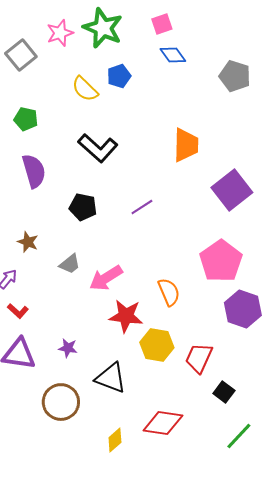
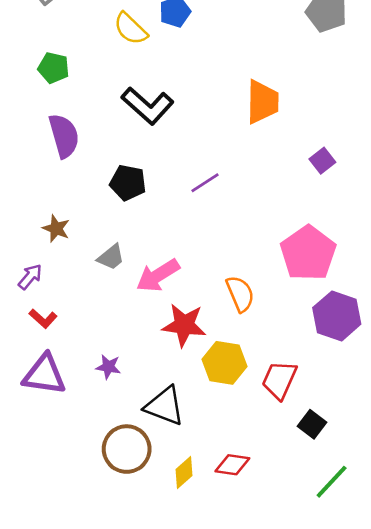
purple square: (232, 190) -> (322, 161), size x0.5
brown circle: (61, 402) -> (127, 449), moved
red diamond: (163, 423) -> (232, 465), size x0.7
yellow diamond: (115, 440) -> (184, 473), moved

